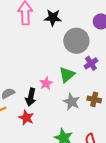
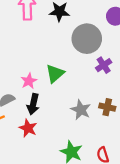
green triangle: (67, 75) -> (55, 74), moved
pink star: (46, 83) -> (29, 81), moved

